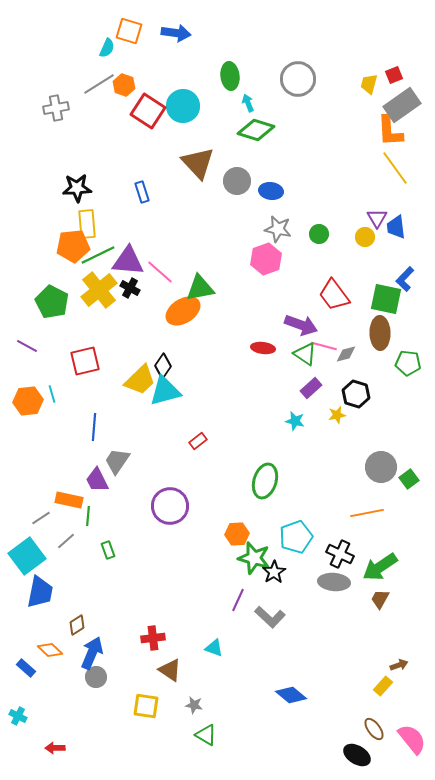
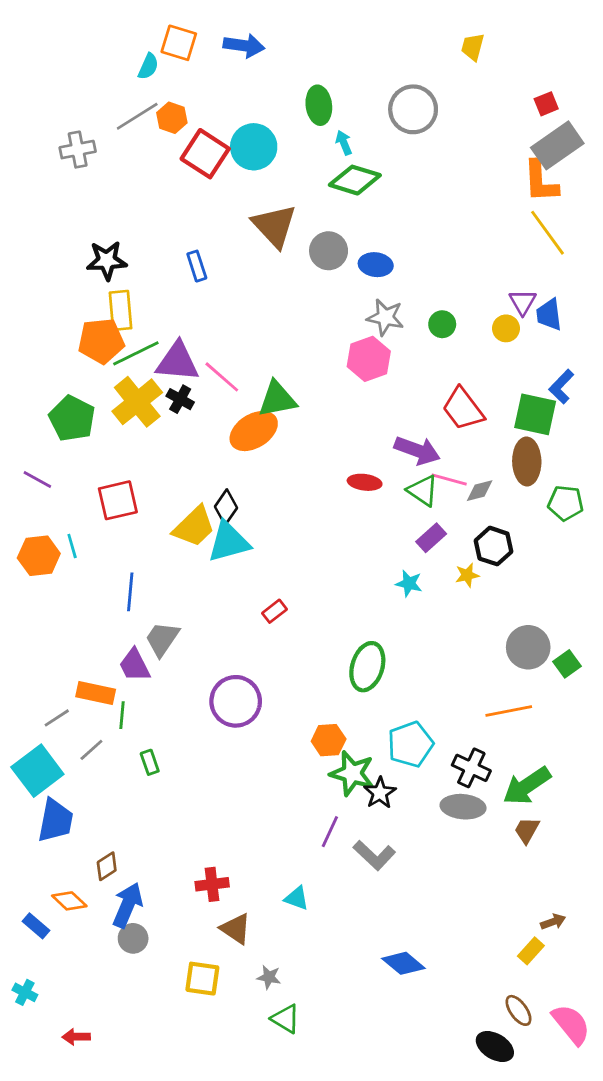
yellow trapezoid: (369, 84) -> (473, 47), moved

